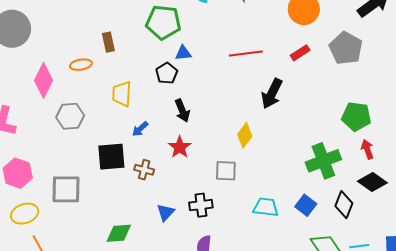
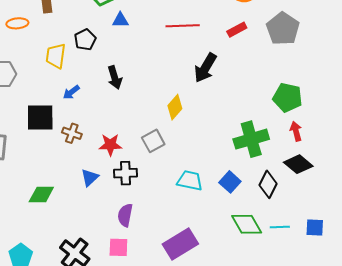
black pentagon: (167, 73) -> (85, 40), moved
red star: (180, 147) -> (110, 145), moved, turned 30
gray square: (226, 171) -> (153, 141), turned -35

